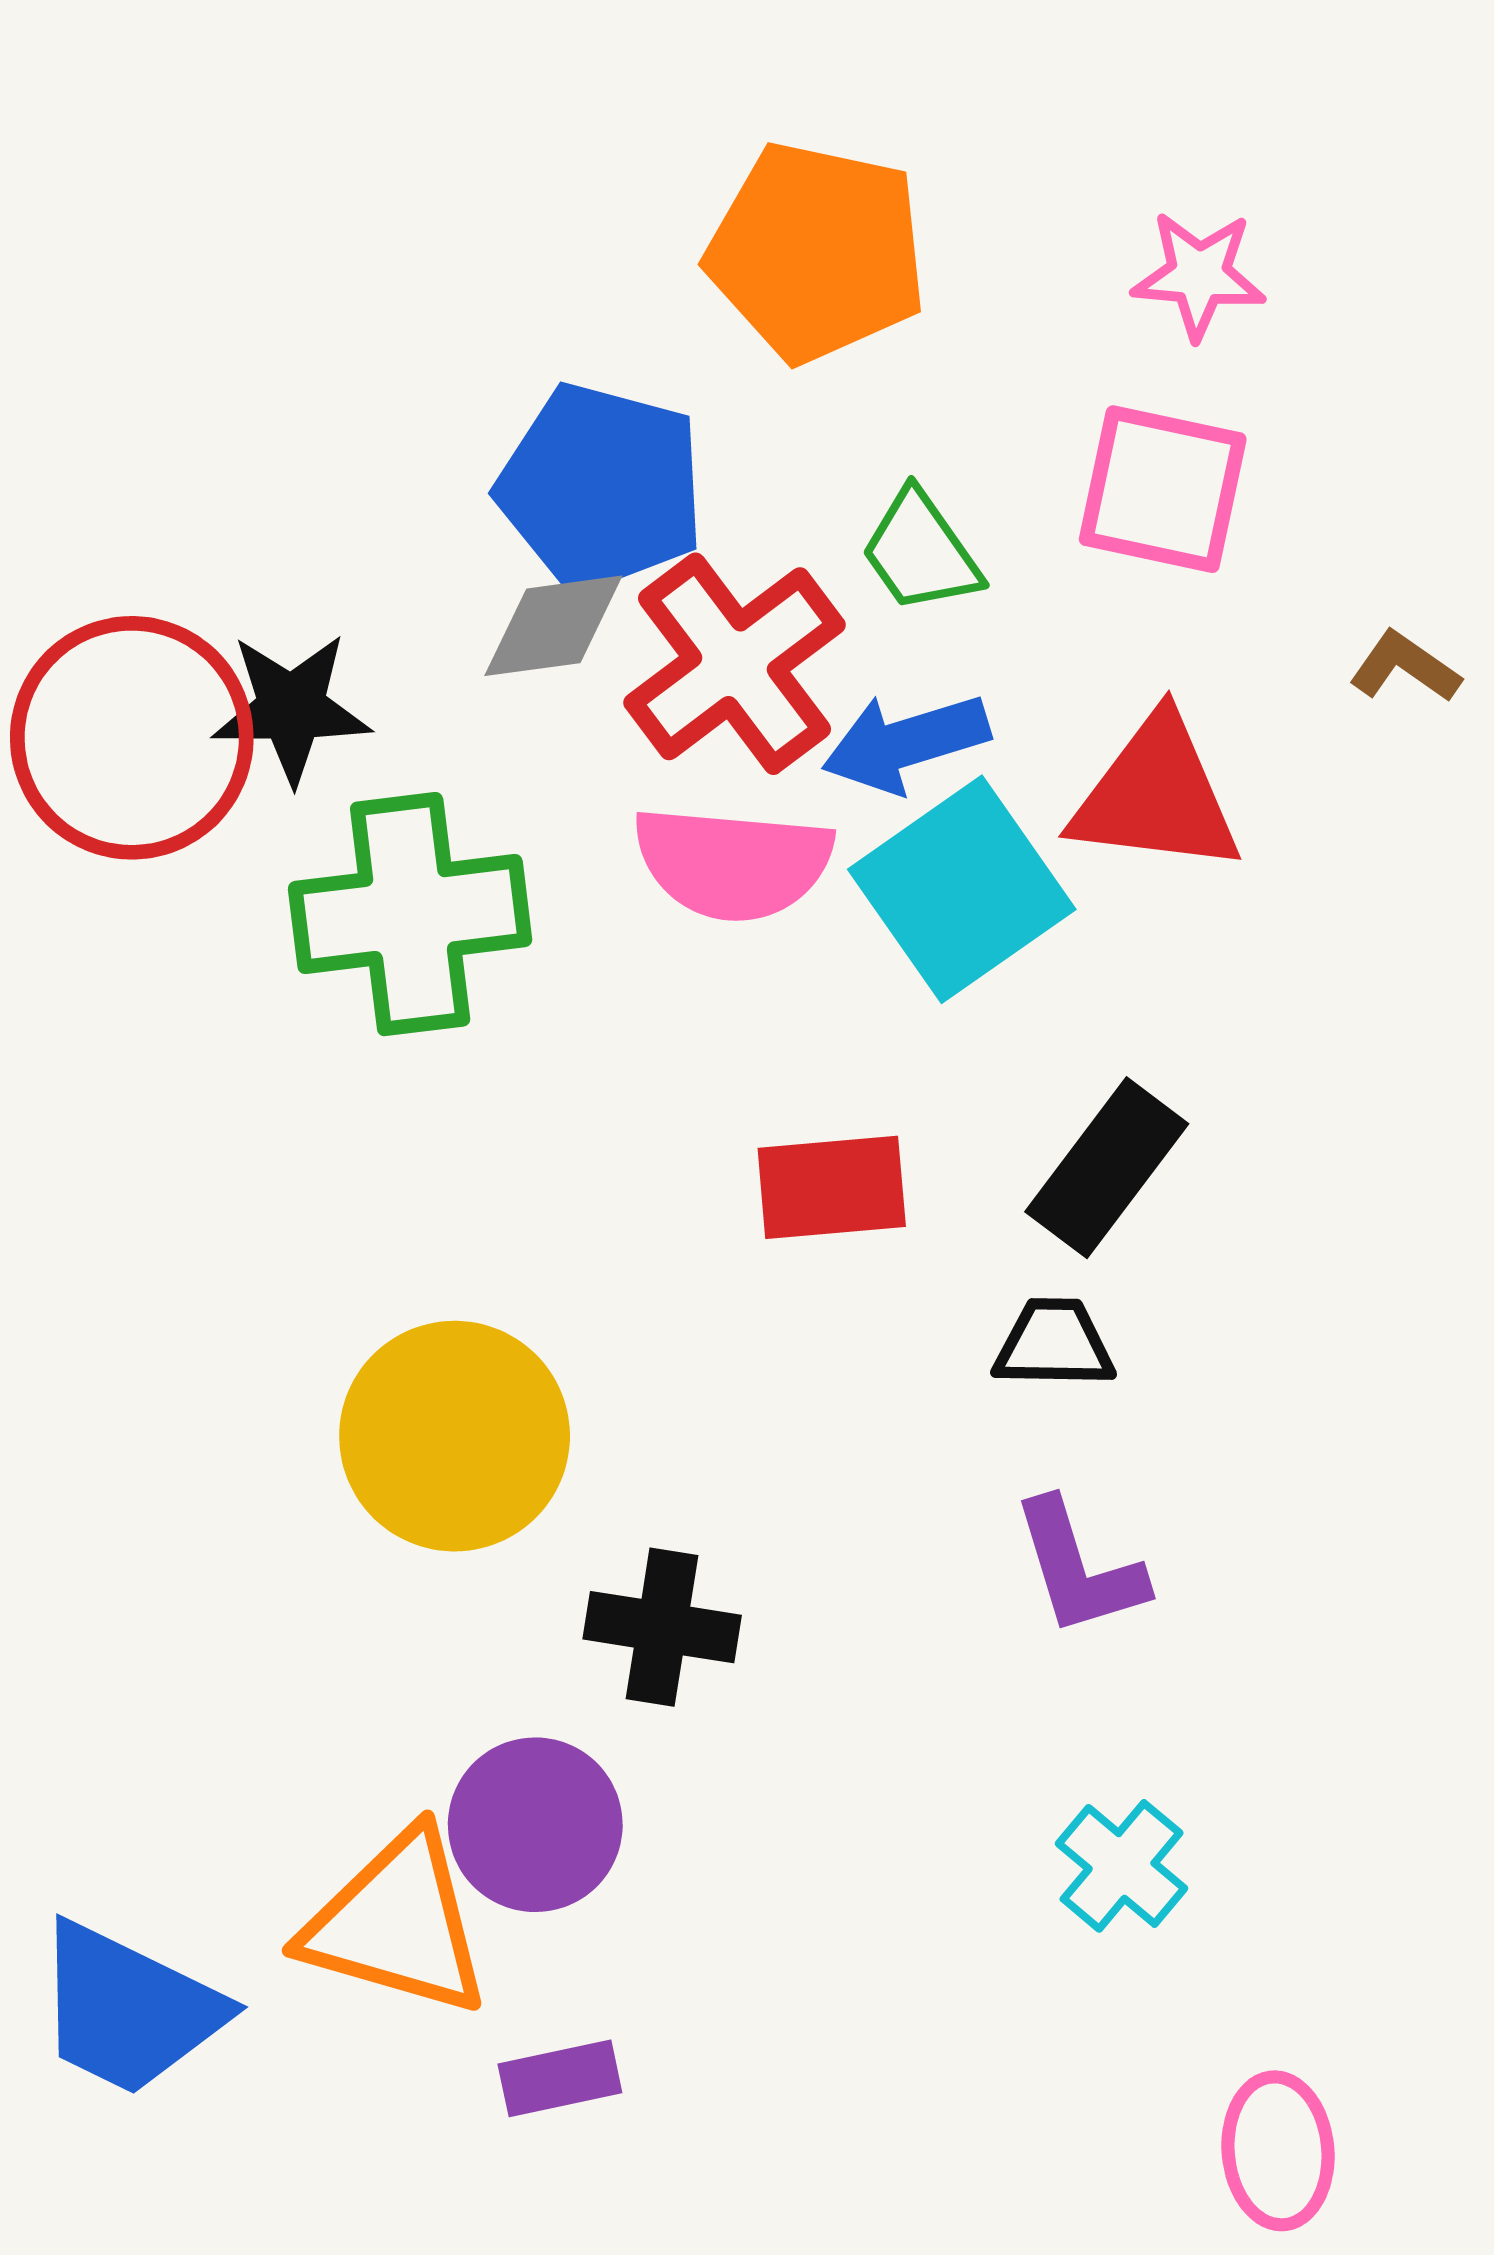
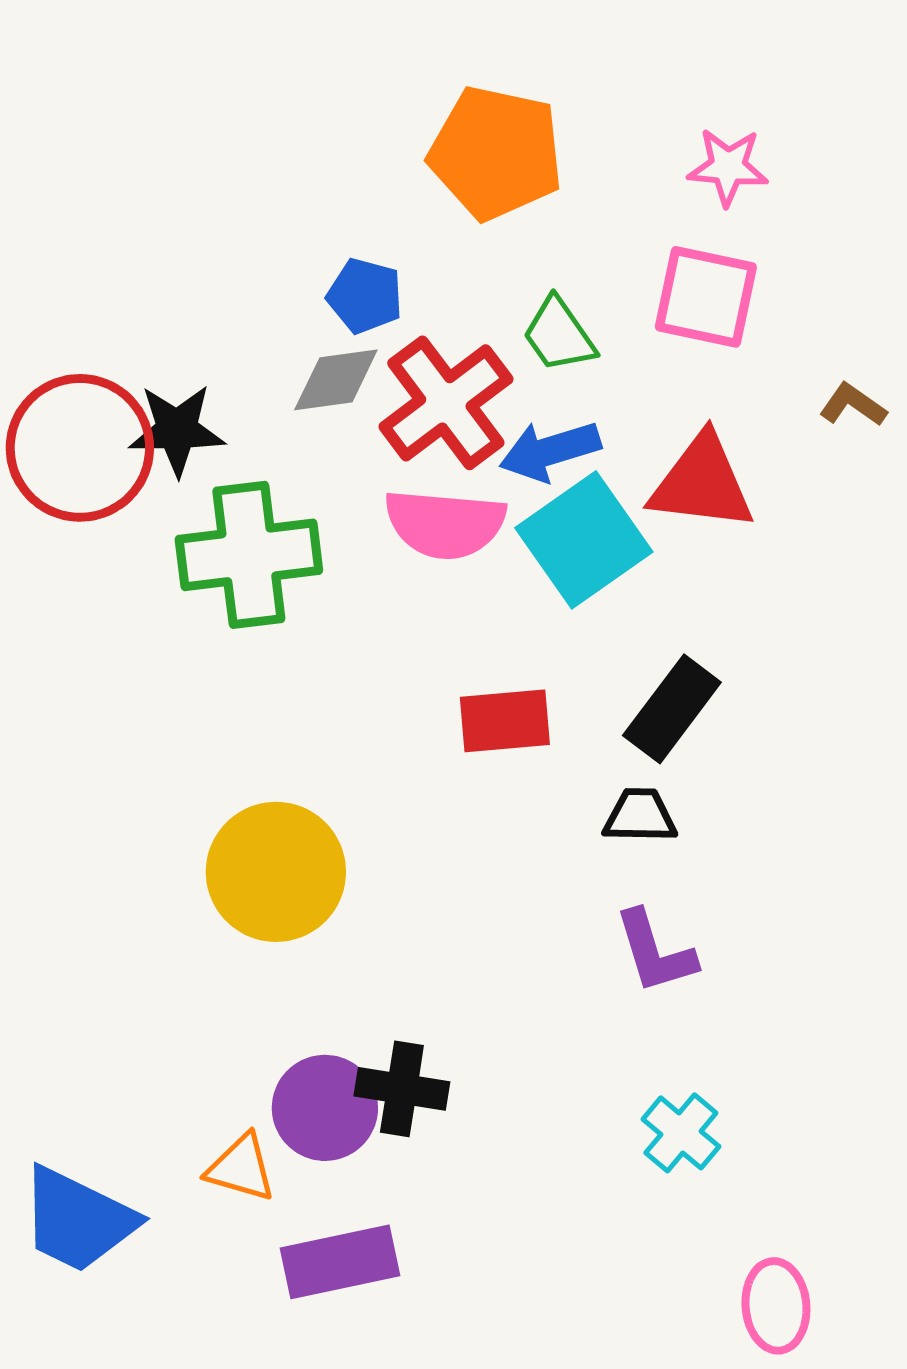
blue pentagon: (601, 487) -> (365, 296), size x0.6
black cross: (662, 1627) -> (402, 1089), moved
orange triangle: (397, 1924) -> (241, 1168), size x0.6
purple rectangle: (560, 2078) -> (340, 1262), size x1.6

